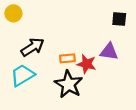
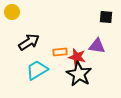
cyan trapezoid: (22, 75) -> (37, 70), moved
black star: (69, 84) -> (79, 74), moved

